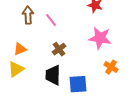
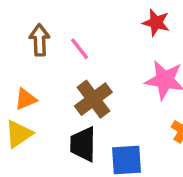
brown cross: (59, 49) -> (93, 99), size x1.5

